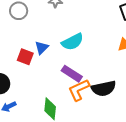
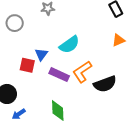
purple rectangle: (72, 74) -> (59, 75), moved
orange L-shape: (79, 90) -> (82, 72), moved

